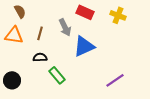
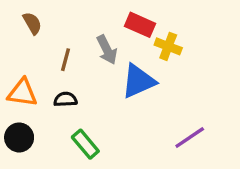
yellow cross: (118, 15) -> (168, 46), moved
orange triangle: (14, 35) -> (22, 93), moved
green rectangle: (57, 75) -> (85, 144), moved

